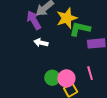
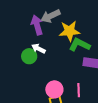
green circle: (52, 78) -> (29, 56), moved

